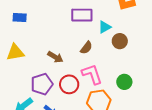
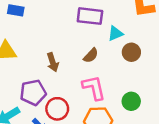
brown arrow: (55, 57) -> (53, 62), turned 35
red circle: (69, 84) -> (57, 109), moved

